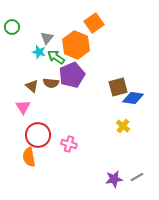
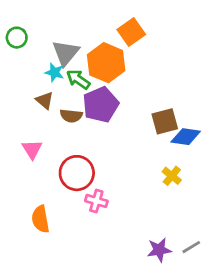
gray triangle: (47, 38) -> (66, 53), size x1.5
brown triangle: (32, 86) -> (45, 100), moved
red circle: (38, 135) -> (77, 173), moved

